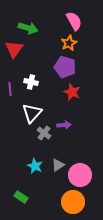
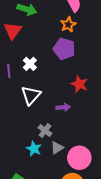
white cross: (31, 82) -> (30, 64), turned 32
red star: (72, 92) -> (79, 84), moved
gray cross: (44, 133) -> (45, 131), moved

